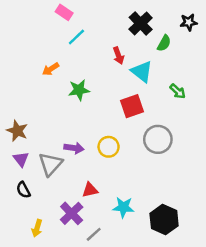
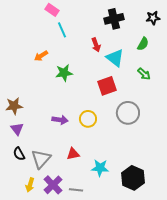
black cross: (141, 23) -> (114, 19), turned 30
cyan line: (76, 37) -> (62, 30), turned -70
green semicircle: (164, 43) -> (143, 44), moved
brown star: (17, 131) -> (14, 106), turned -30
gray triangle: (51, 164) -> (41, 159), moved
purple cross: (72, 213) -> (53, 185), moved
gray line: (94, 234) -> (76, 190), turned 48

